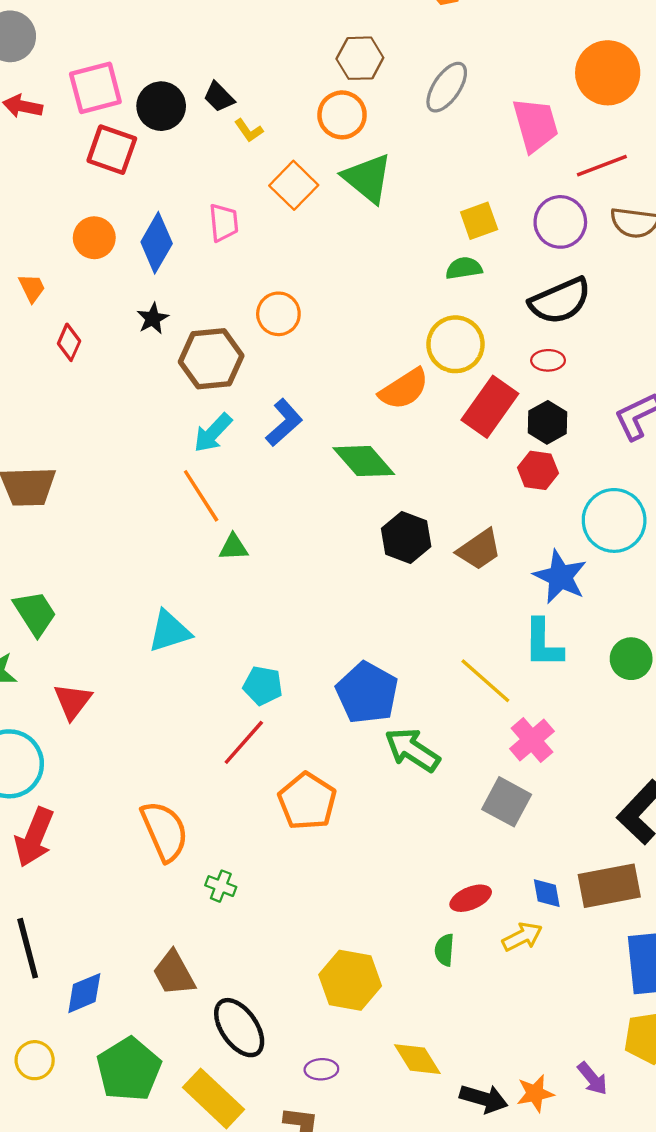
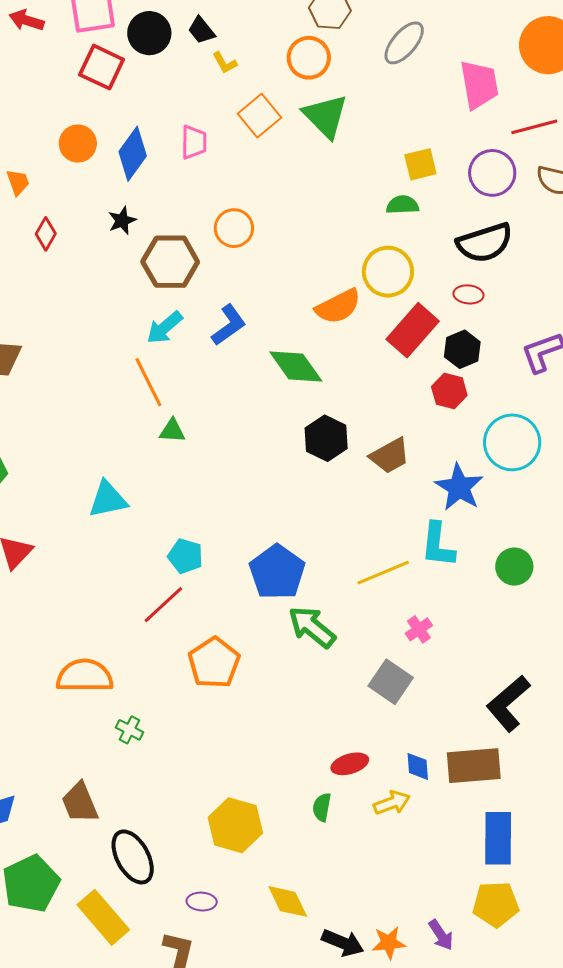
yellow line: (485, 681) -> (383, 573), turned -70
pink cross: (532, 740) -> (419, 629), size x0.7
orange semicircle: (164, 831) -> (85, 676), turned -72

